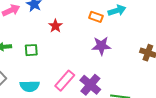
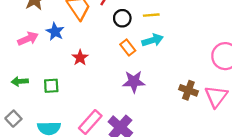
orange rectangle: (96, 17) -> (128, 48), turned 32

